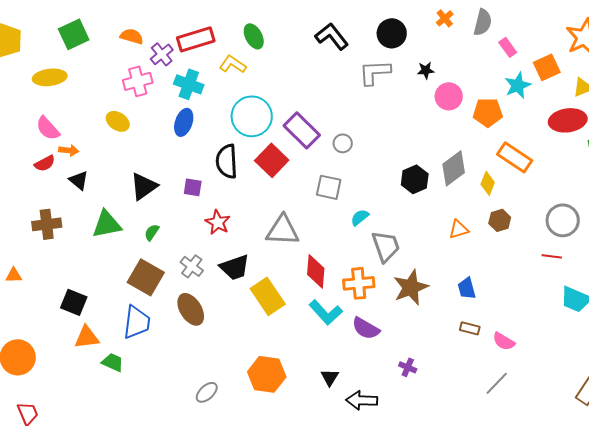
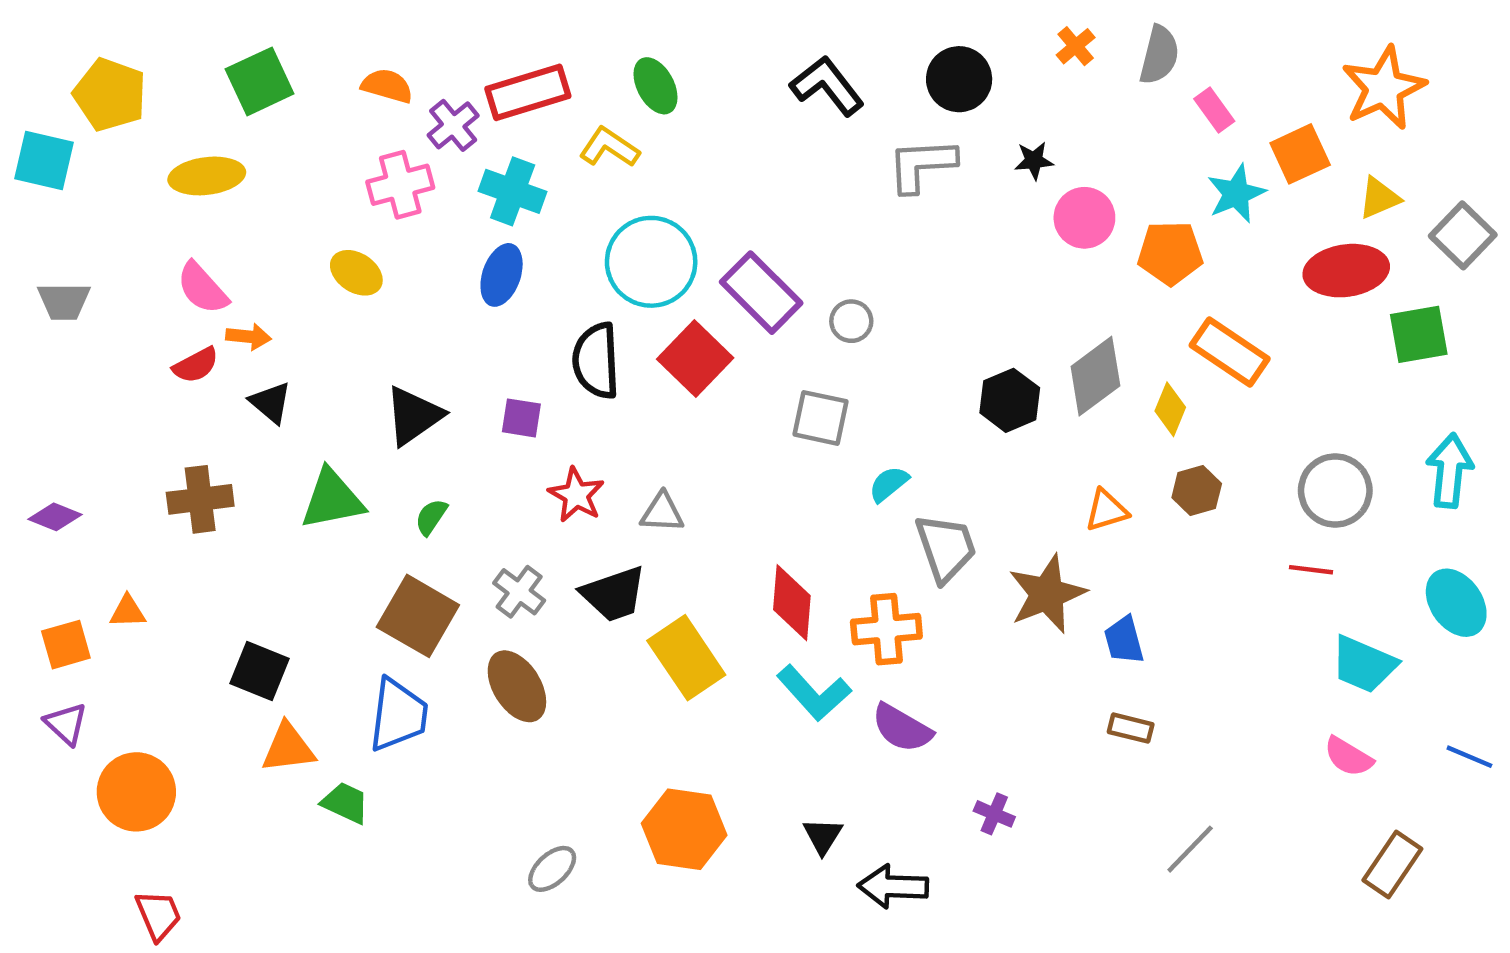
gray triangle: (283, 230) -> (662, 513), moved, size x0.6
brown star: (411, 287) -> (1047, 594), moved
pink semicircle: (504, 341) -> (1348, 757), moved

